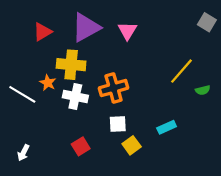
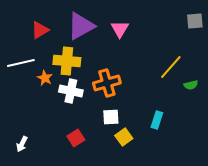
gray square: (207, 22) -> (195, 21), turned -36
white line: (22, 94) -> (21, 63), moved, turned -44
cyan rectangle: (167, 127) -> (157, 120), turned -48

